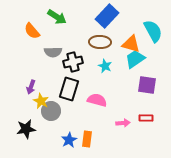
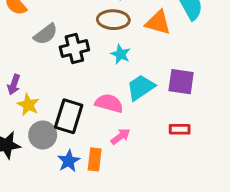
gray semicircle: (53, 52) -> (46, 34), turned -36
cyan trapezoid: (135, 59) -> (141, 87), moved
black rectangle: (69, 89) -> (69, 116), moved
gray circle: (51, 111) -> (43, 135), moved
pink arrow: (123, 123) -> (121, 136), moved, turned -32

